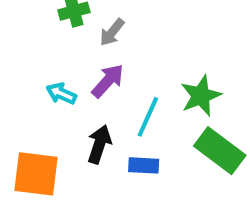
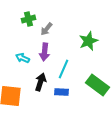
purple arrow: (108, 81) -> (44, 52), turned 144
green star: (201, 96) -> (88, 41), moved

